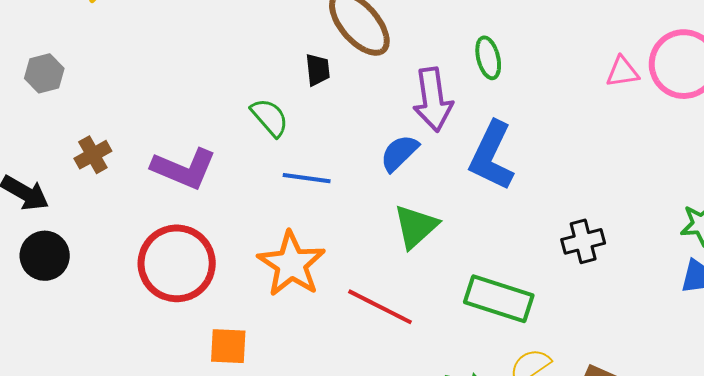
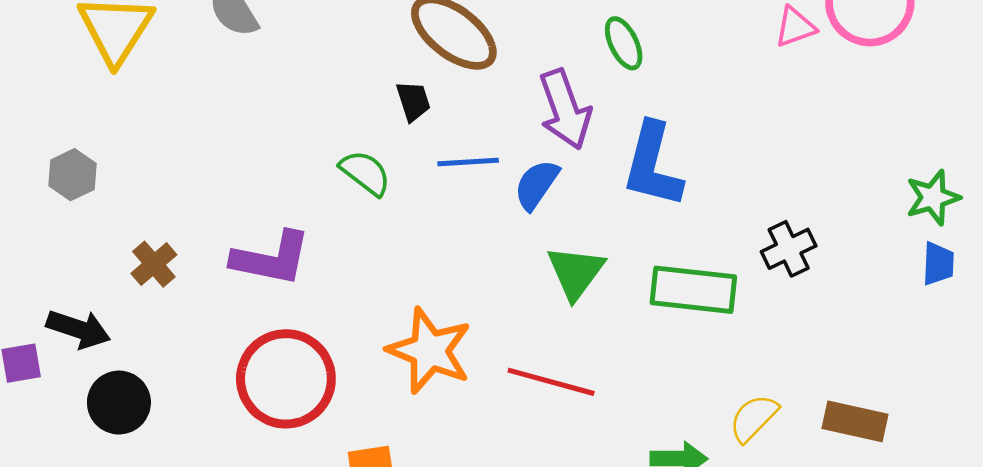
blue line: (307, 178) -> (468, 162), moved
green rectangle: (499, 299) -> (693, 290), moved

